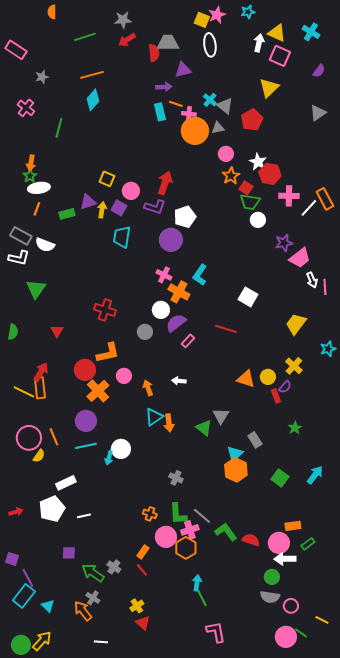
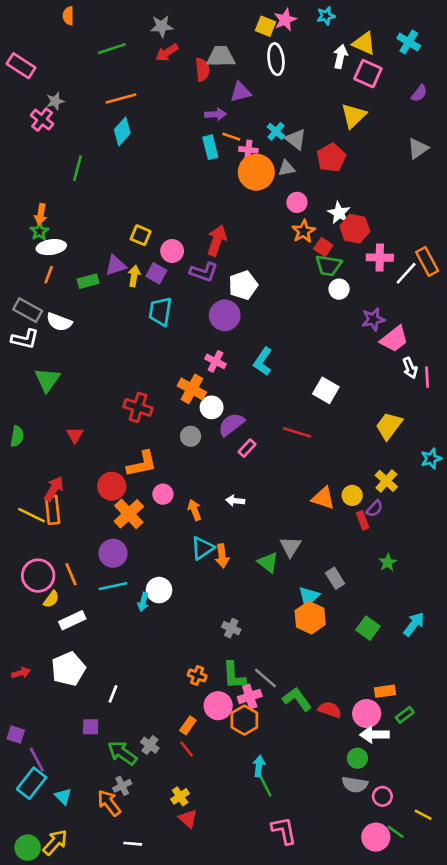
pink cross: (26, 108) -> (42, 120), moved
orange cross: (179, 292) -> (192, 389), moved
white rectangle: (66, 483) -> (72, 620), moved
white line: (84, 516) -> (113, 694), moved, turned -56
gray cross: (93, 598) -> (122, 786), turned 32

